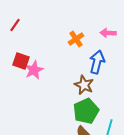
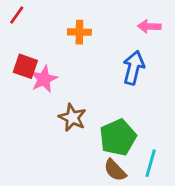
orange cross: (76, 39) -> (79, 32), moved, turned 35
brown star: (84, 85) -> (72, 118), moved

